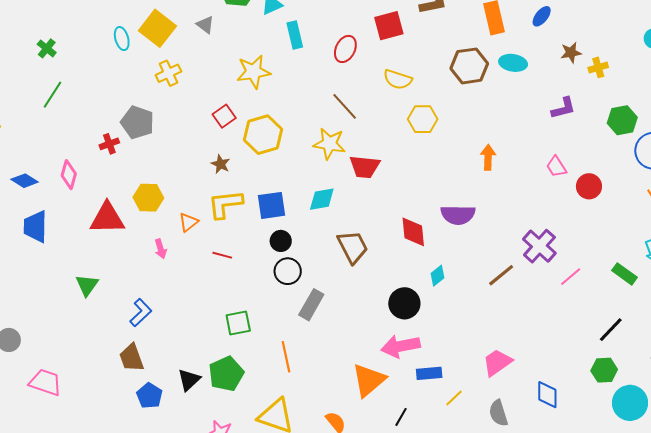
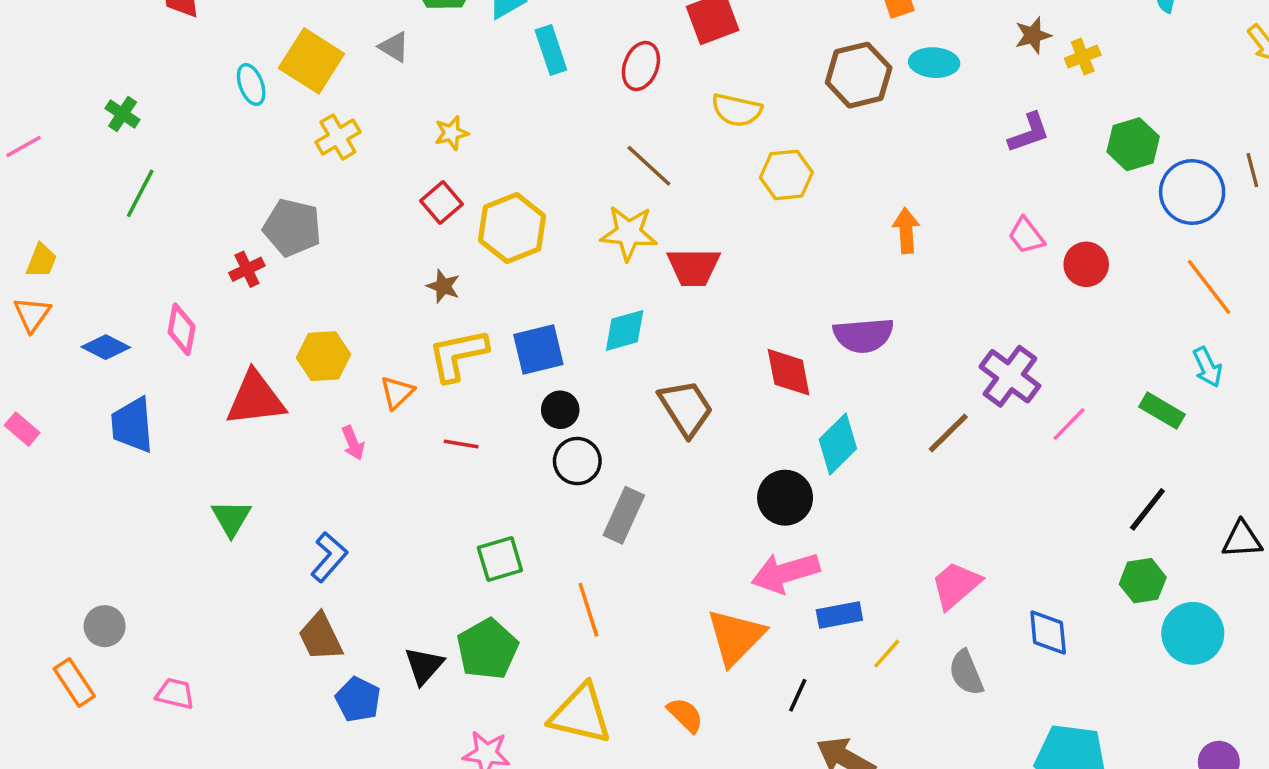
yellow star: (253, 72) -> (451, 133), moved, size x0.6
cyan diamond: (437, 276) -> (838, 444), size x1.6
pink trapezoid: (45, 382) -> (175, 694), size x0.7

